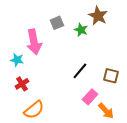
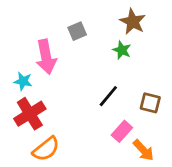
green star: (81, 30) -> (122, 50), moved
red cross: (22, 84) -> (30, 114), size x1.6

